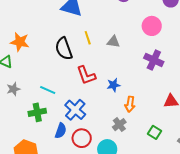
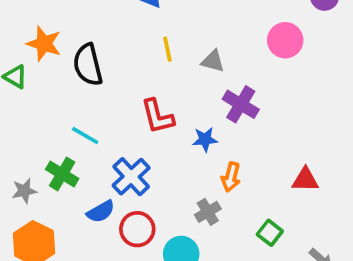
black semicircle: (64, 49) -> (88, 65), moved
purple cross: (154, 60) -> (241, 104), moved
gray star: (13, 89) -> (24, 191), moved
green cross: (37, 112) -> (62, 174), turned 36
blue semicircle: (61, 131) -> (101, 212), turned 35

